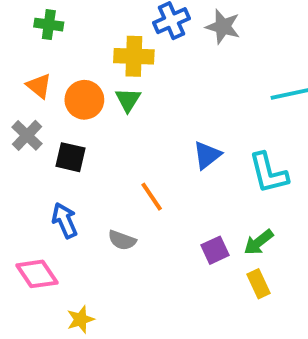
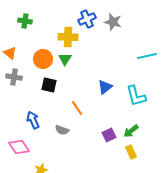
orange triangle: (39, 86) -> (10, 53), moved
gray cross: (27, 135) -> (14, 77), turned -35
black square: (71, 157) -> (49, 85), moved

